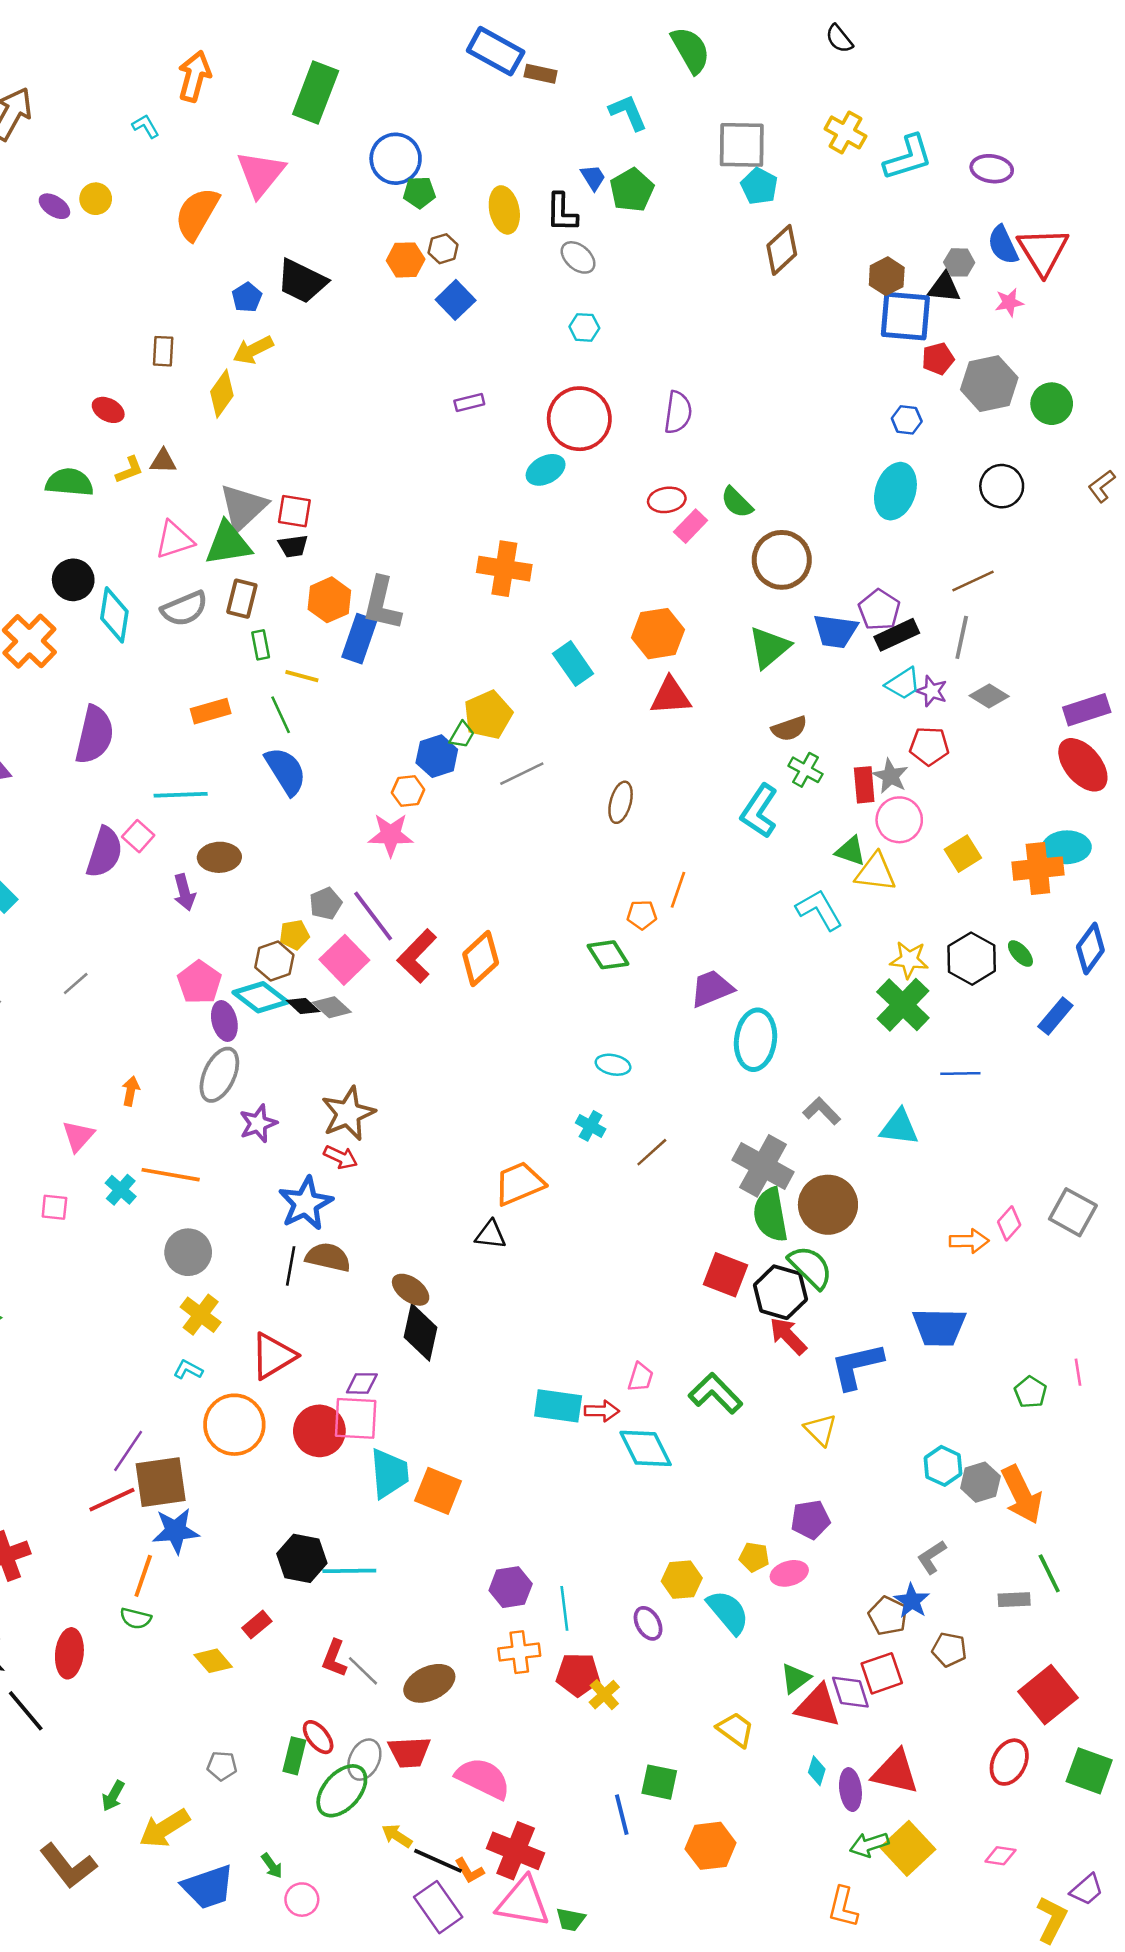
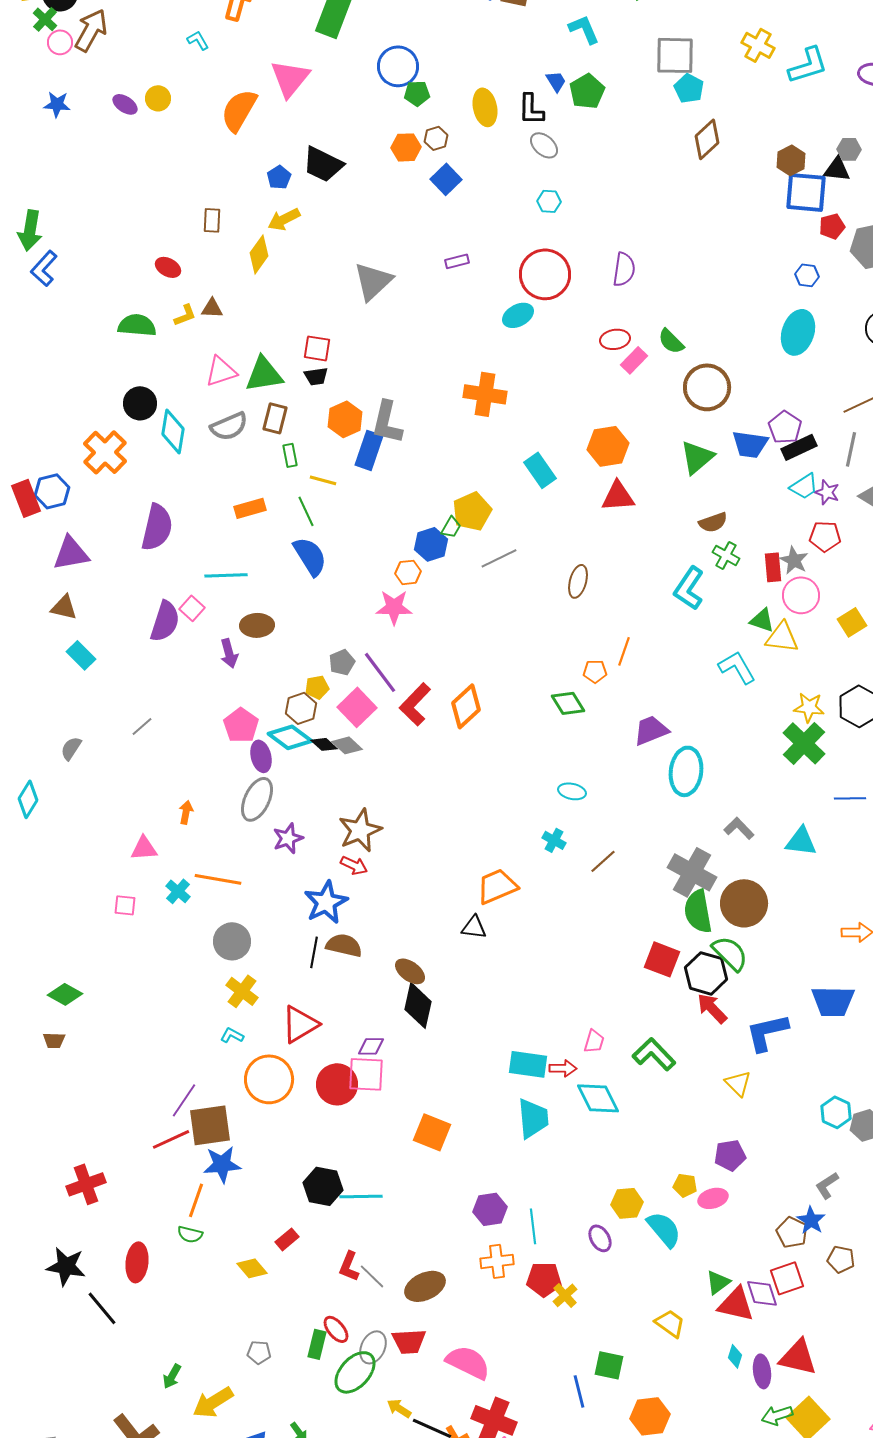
gray triangle: (243, 507) -> (373, 281), moved
pink triangle: (78, 1136) -> (144, 848), turned 44
cyan trapezoid: (389, 1473) -> (533, 1118), moved

